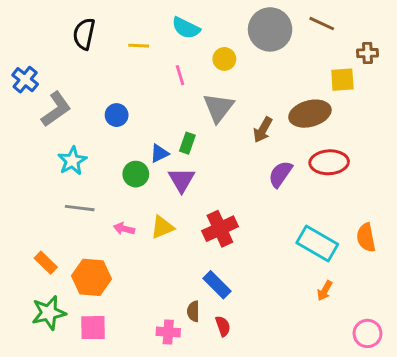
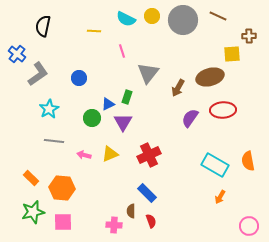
black semicircle: (84, 34) -> (43, 26), moved
yellow circle: (224, 59) -> (152, 16), moved

